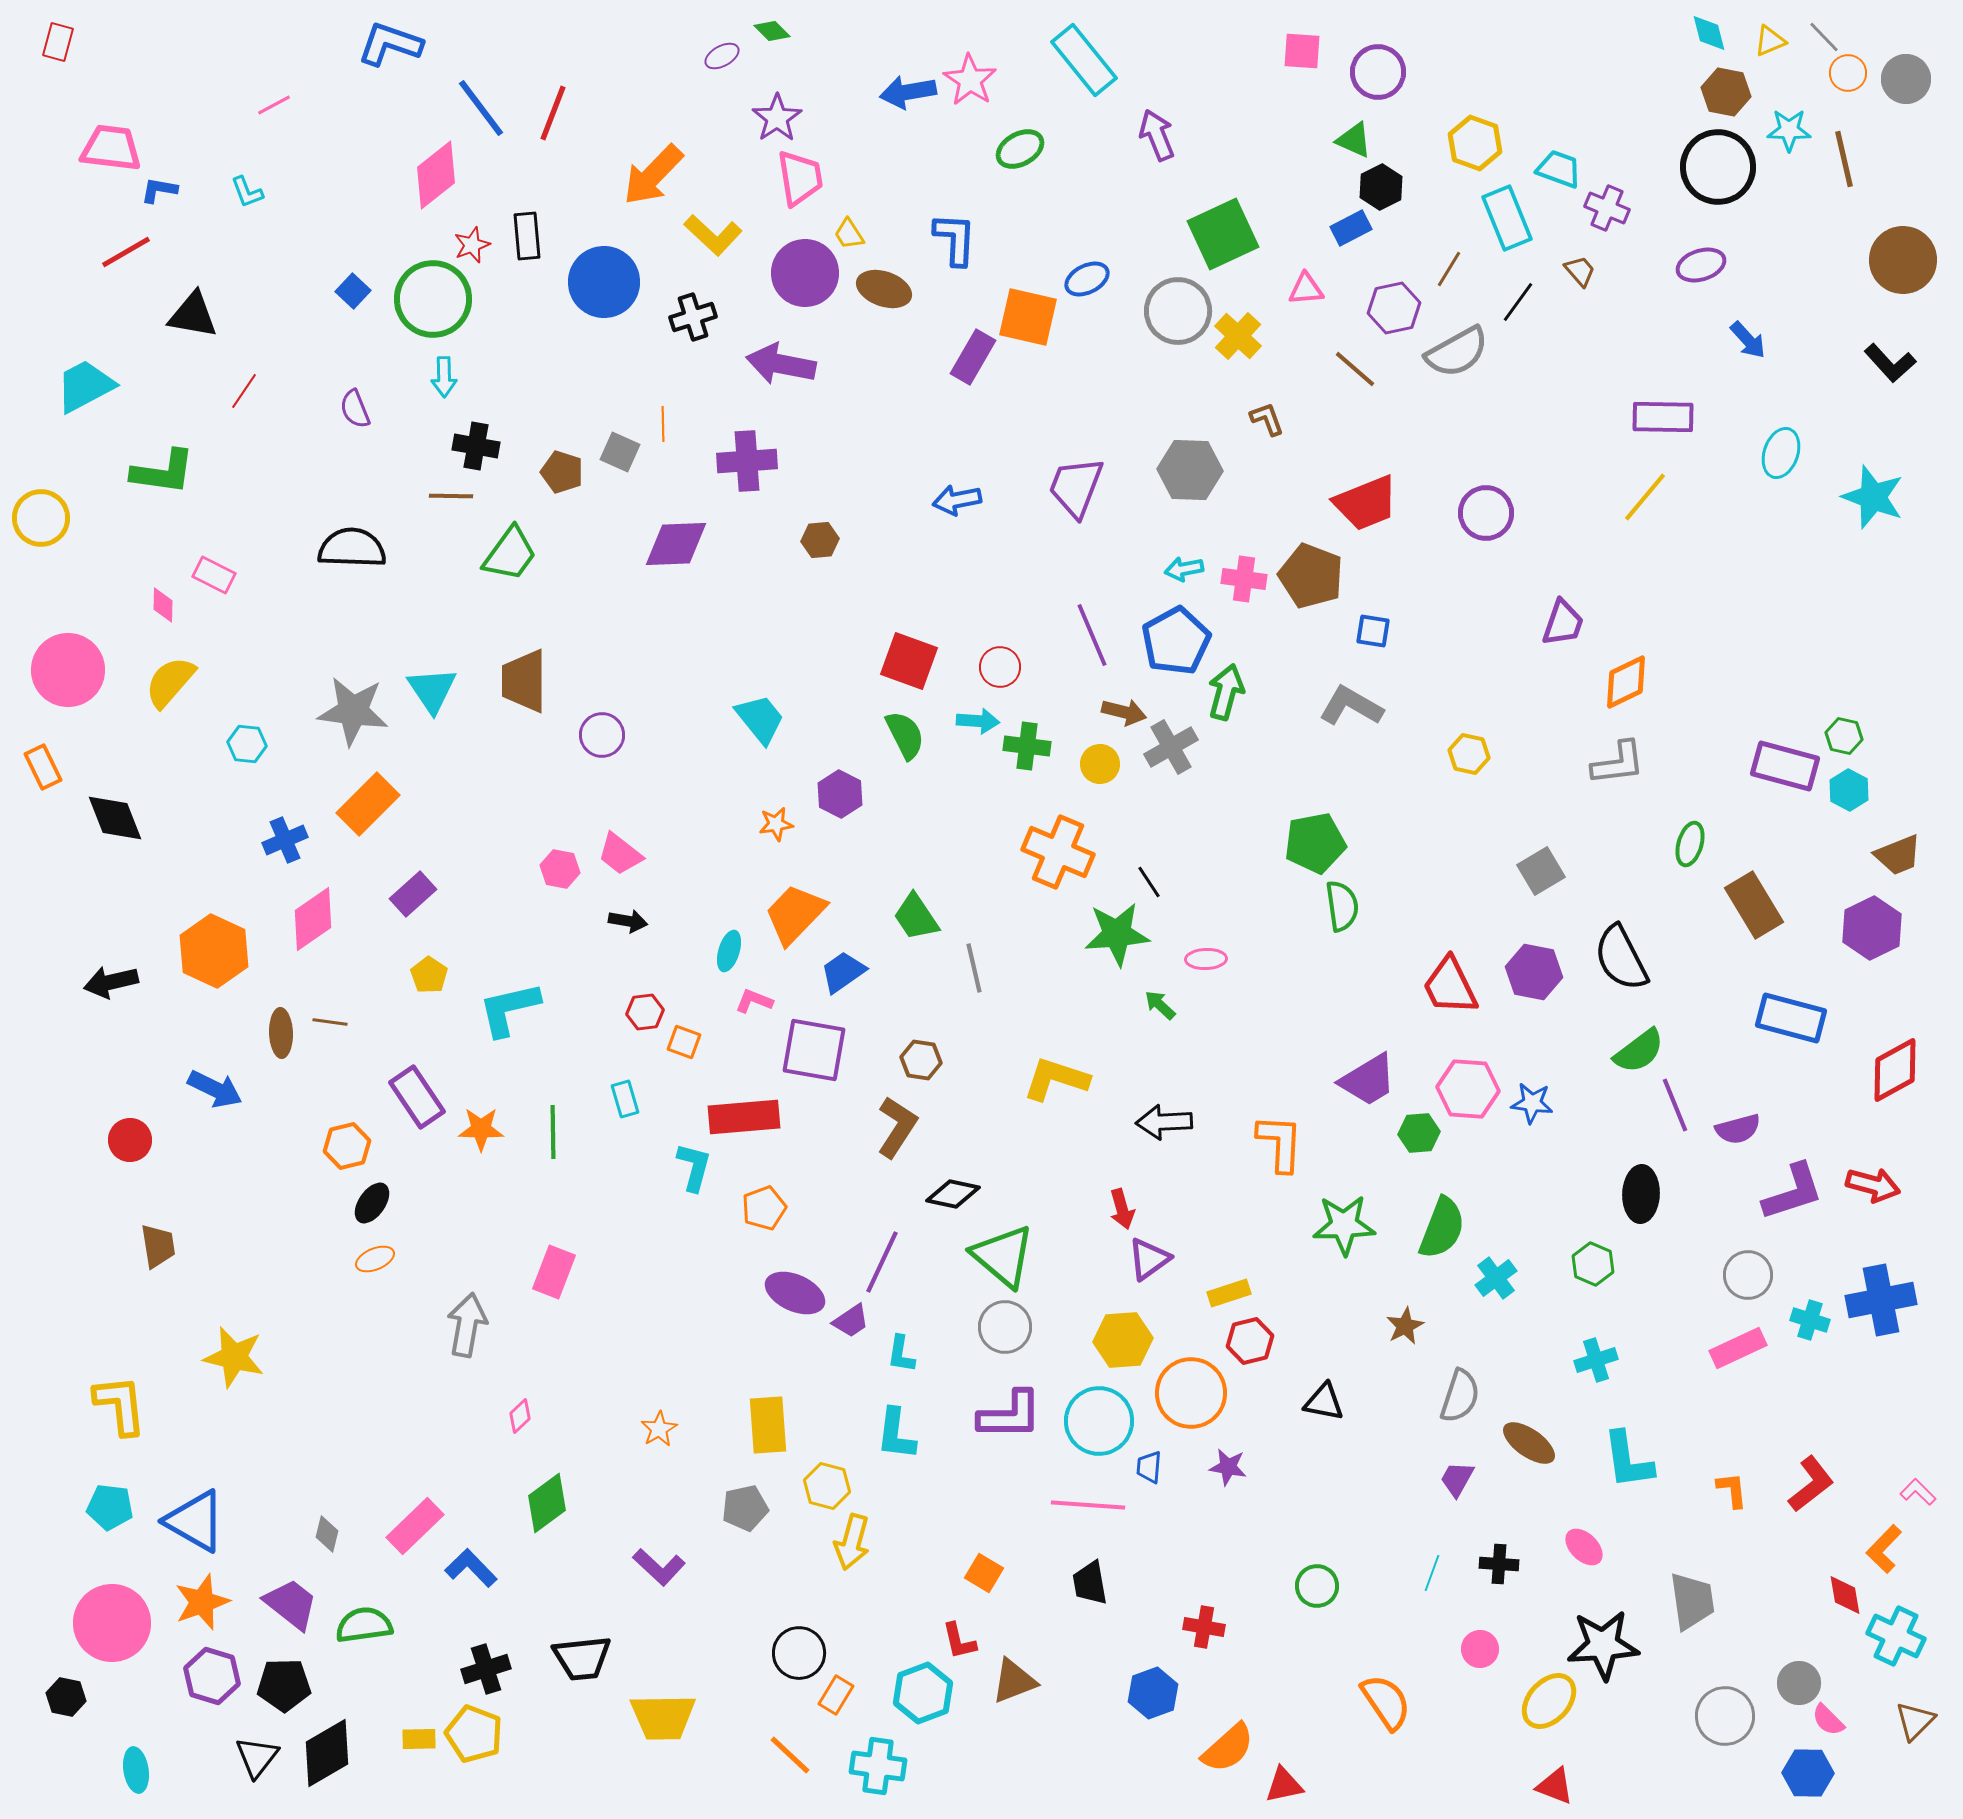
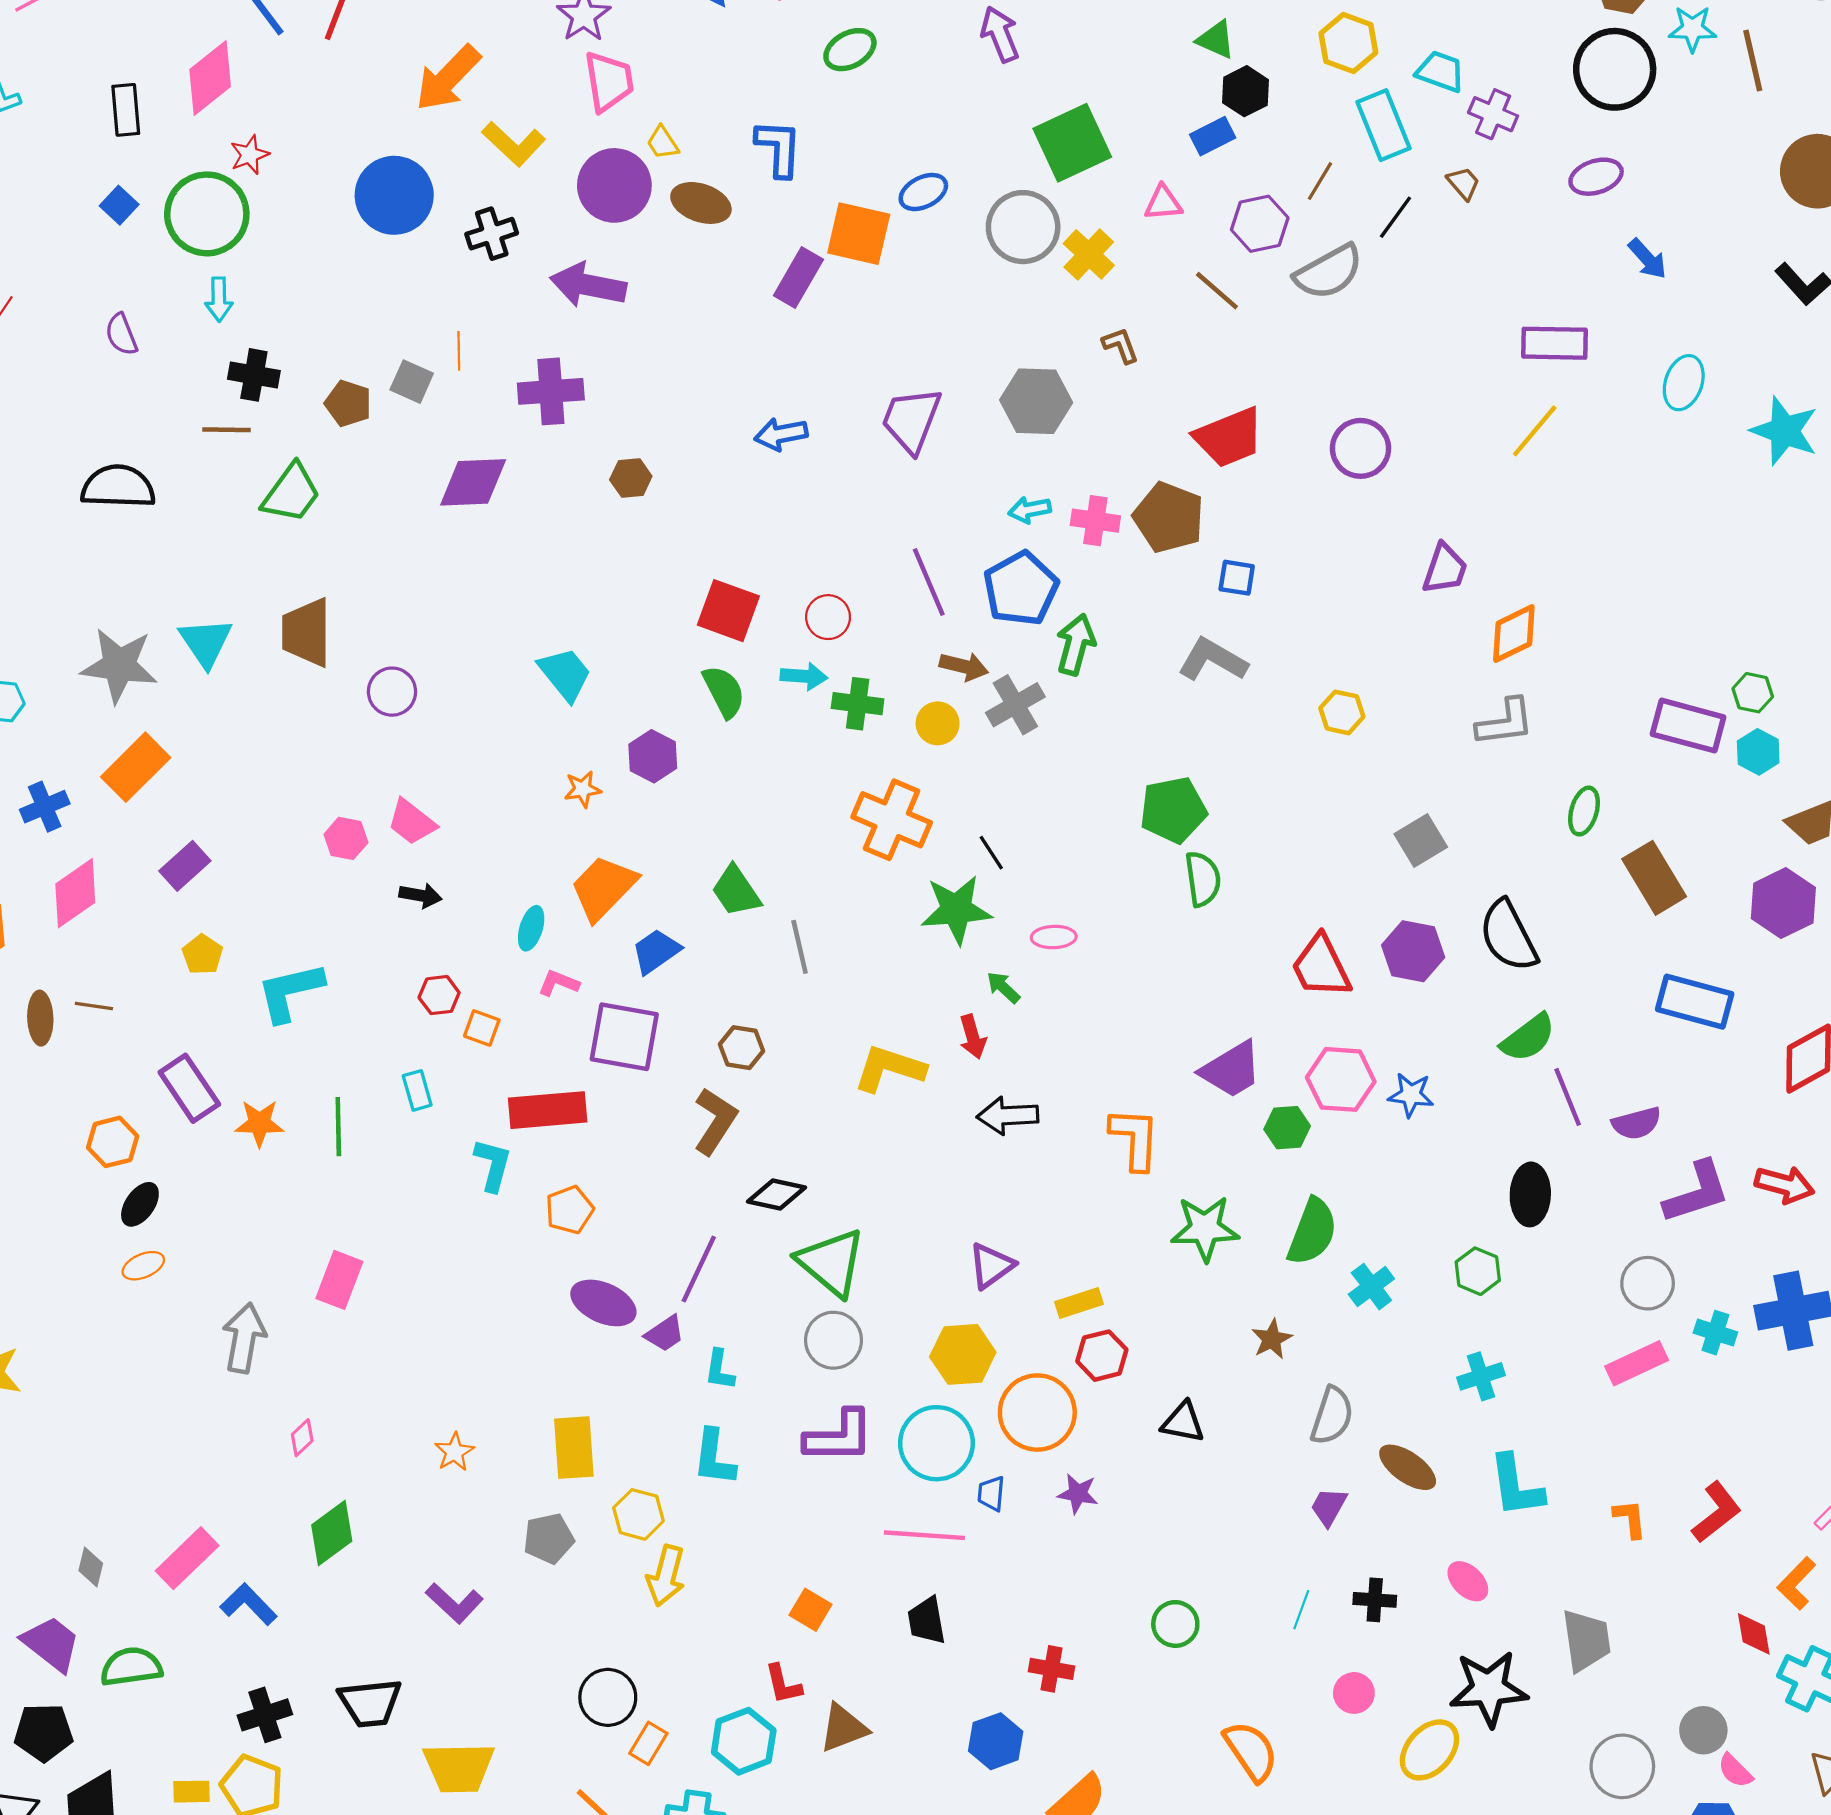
black rectangle: (527, 236) -> (126, 110), moved
red arrow: (1122, 1209) -> (973, 1037), moved

